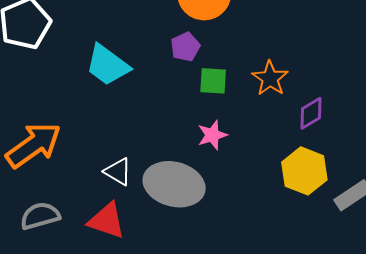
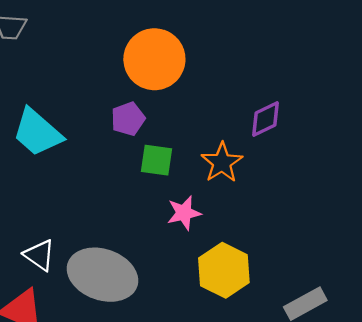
purple diamond: (311, 113) -> (265, 119), moved
pink star: (212, 135) -> (184, 213), moved
yellow hexagon: (304, 171) -> (224, 270), moved

